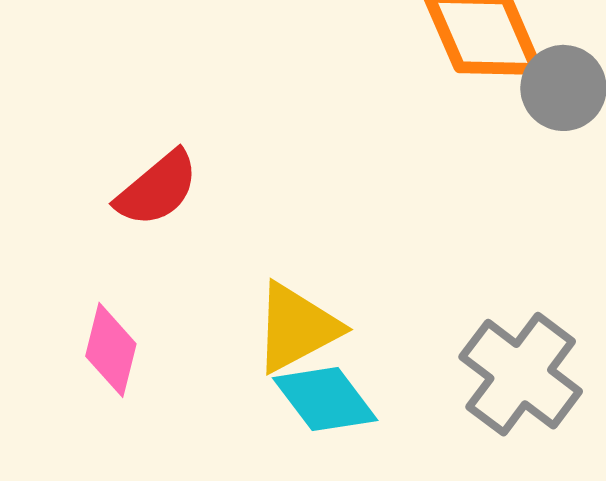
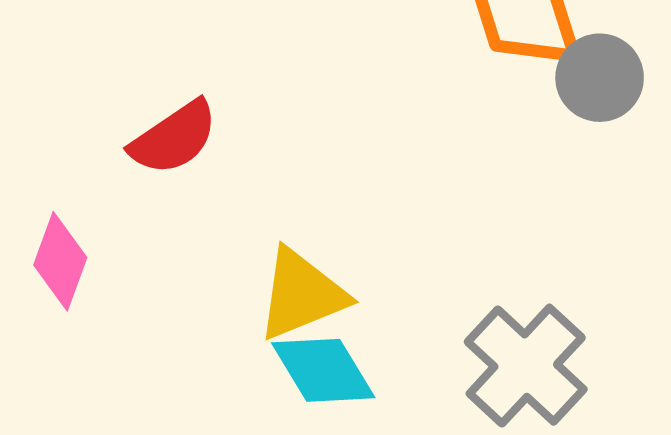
pink diamond: (111, 350) -> (60, 261), moved

